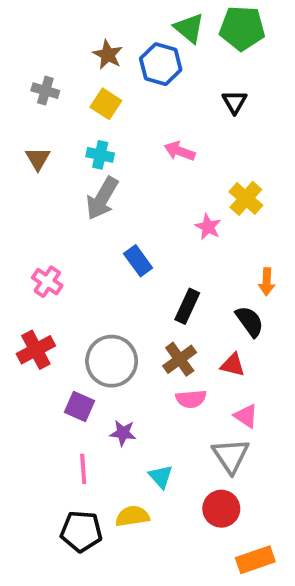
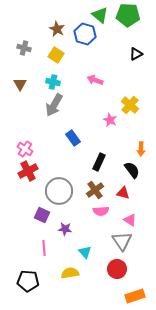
black triangle: (235, 102) -> (136, 54), moved, turned 32
red cross: (36, 350) -> (28, 171), moved
black pentagon: (81, 531) -> (28, 281), moved

